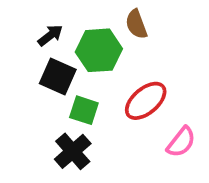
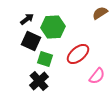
brown semicircle: (136, 24) -> (100, 13), moved, turned 77

